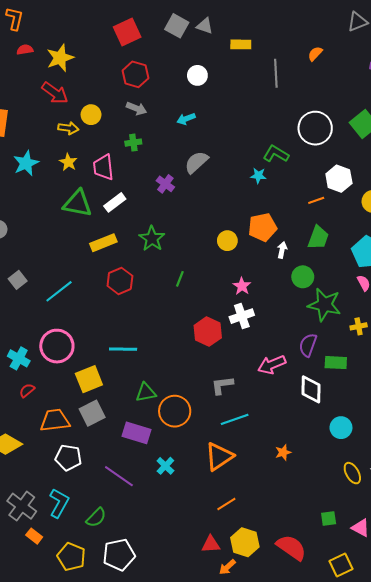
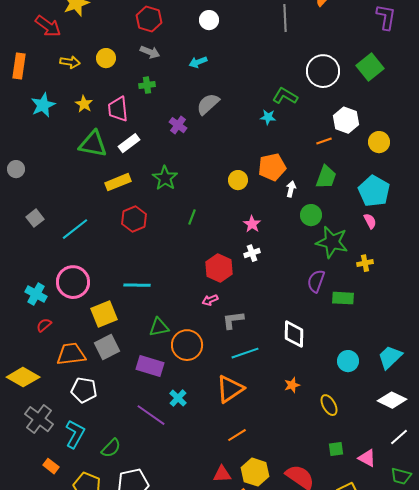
red arrow: (55, 93) -> (48, 26), moved
yellow arrow: (68, 128) -> (70, 62), moved
white cross: (242, 316) -> (252, 253), size x0.7
pink arrow: (272, 365) -> (210, 300), moved, size x0.6
white diamond: (311, 389) -> (294, 334), moved
yellow ellipse: (352, 473) -> (329, 405), moved
purple line: (119, 476) -> (151, 415), moved
gray cross: (22, 506) -> (39, 419), moved

